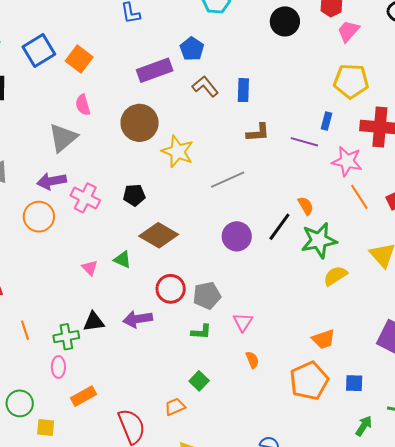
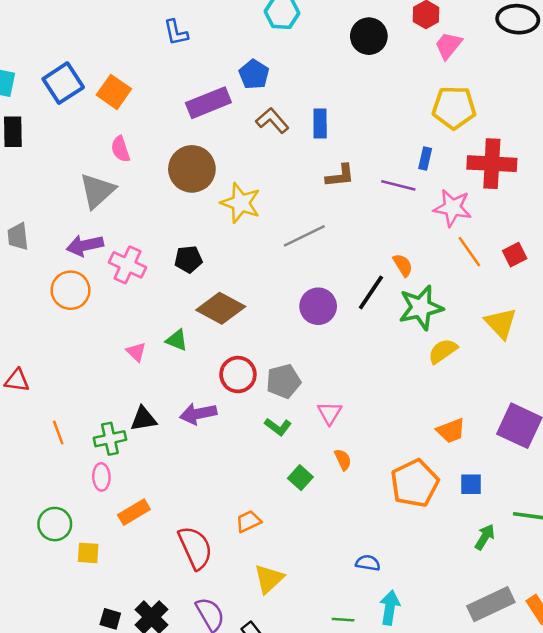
green L-shape: (201, 332) -> (278, 427), turned 35
orange trapezoid: (324, 339) -> (451, 431), moved
green square: (199, 381) -> (300, 478), moved

